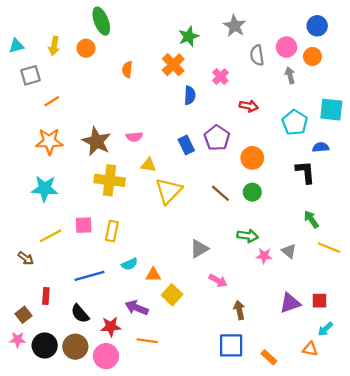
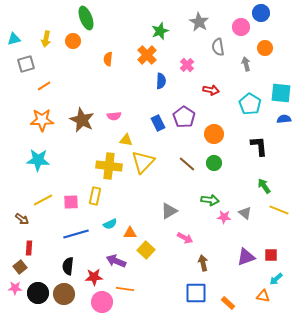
blue circle: (317, 26) -> (261, 13), moved
pink circle: (286, 47) -> (241, 27), moved
blue semicircle: (321, 147) -> (284, 119), moved
yellow cross: (110, 180) -> (109, 166), moved
pink square: (84, 225) -> (71, 202), moved
red rectangle: (46, 296) -> (29, 248), moved
black semicircle: (80, 314) -> (68, 266), turned 48
pink circle: (106, 356) -> (102, 302), moved

